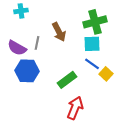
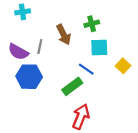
green cross: (95, 22) -> (92, 24), moved, size x0.6
blue line: (92, 64) -> (86, 69), moved
yellow square: (106, 74) -> (123, 66), moved

